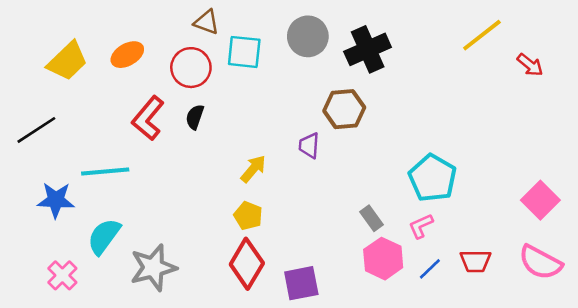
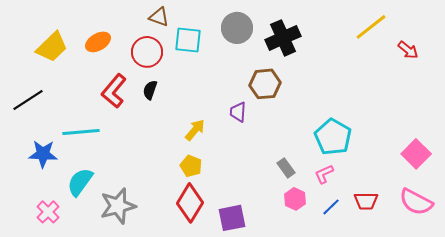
pink hexagon: (383, 259) -> (295, 199), size x0.7

